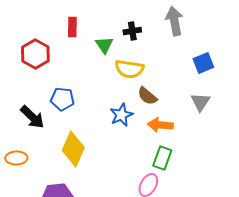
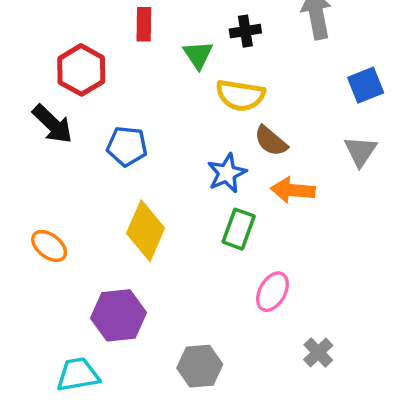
black arrow: (32, 117) -> (52, 124), moved
orange ellipse: (16, 158) -> (49, 246), turned 40
green rectangle: (162, 158) -> (239, 229), moved

